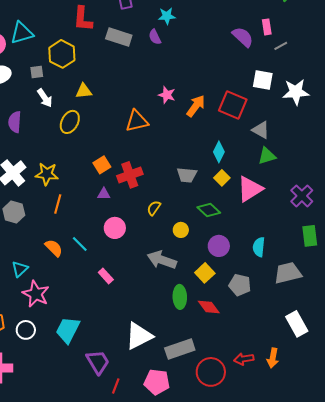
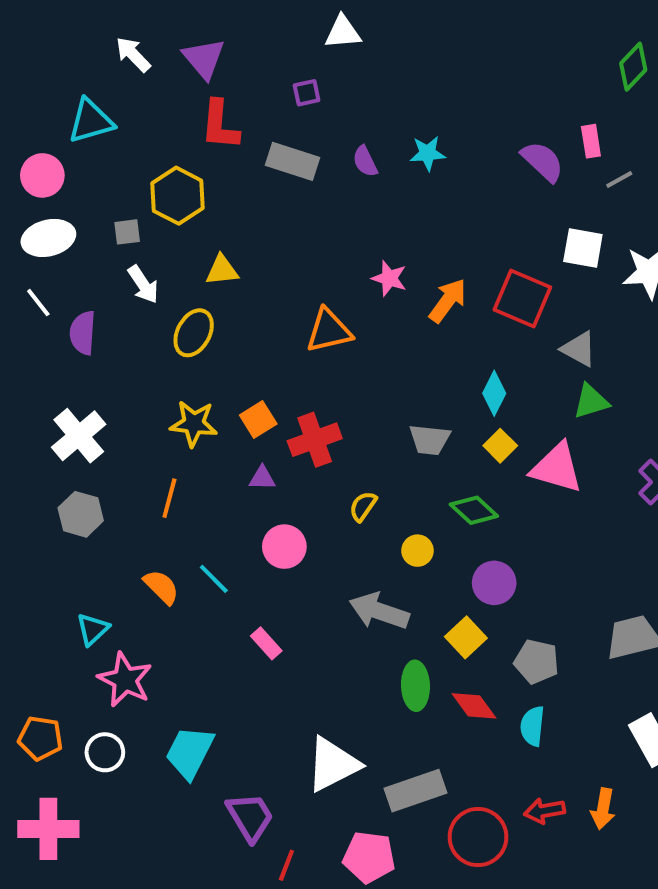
cyan star: (167, 16) -> (428, 153), moved
cyan triangle: (22, 33) -> (91, 121), moved
yellow star: (47, 174) -> (194, 424), moved
pink triangle: (250, 189) -> (557, 468), turned 48
cyan semicircle: (259, 247) -> (532, 726), moved

